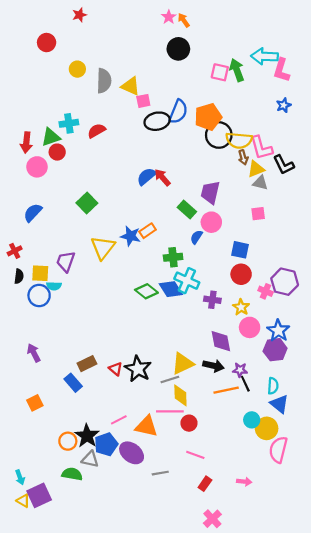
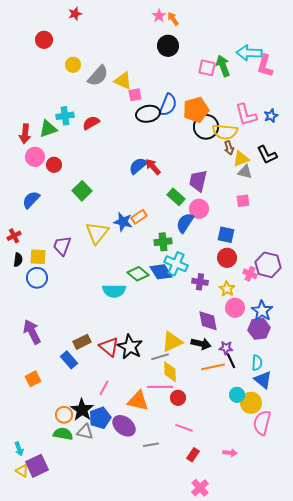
gray semicircle: (104, 81) -> (98, 76), turned 40
blue star: (284, 105) -> (271, 116), moved
pink L-shape: (261, 148) -> (246, 115), moved
red circle: (57, 152) -> (54, 165), moved
blue semicircle: (196, 237) -> (185, 223), size x1.5
cyan semicircle: (54, 286) -> (114, 291), moved, size x1.6
purple arrow: (34, 353) -> (32, 332), size x1.4
red triangle: (116, 369) -> (109, 347), size x1.5
pink line: (119, 420) -> (104, 388), moved, turned -35
green semicircle: (72, 474) -> (63, 434), moved

